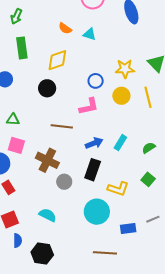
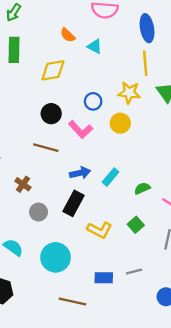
black circle: (47, 88) -> (51, 114), moved
yellow line: (148, 97) -> (145, 63), moved
pink L-shape: (89, 106) -> (81, 130), turned 50
brown cross: (47, 160) -> (23, 184), size x0.6
cyan circle: (97, 212) -> (56, 257), moved

